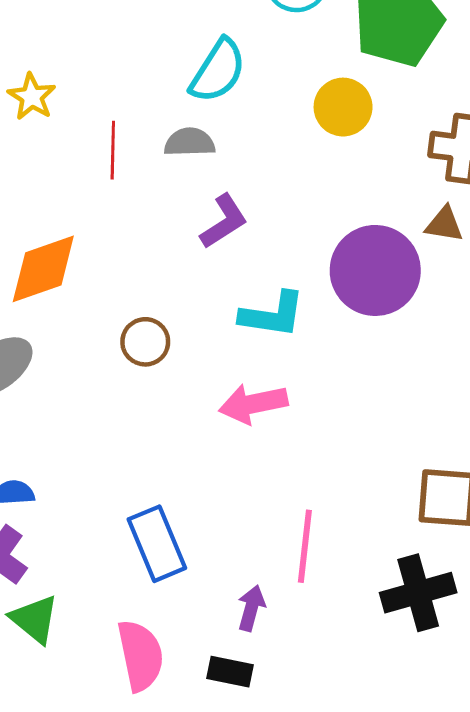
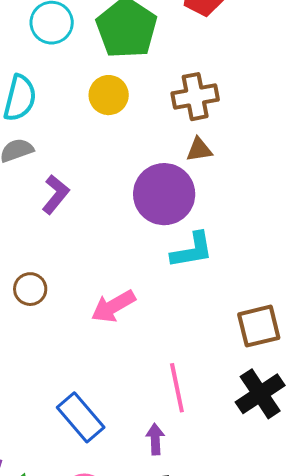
cyan L-shape: (272, 315) -> (192, 250), moved

